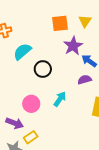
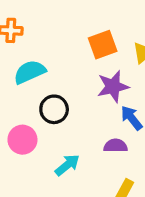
orange square: (60, 23) -> (103, 45), turned -30
pink circle: (31, 104) -> (22, 140), moved

